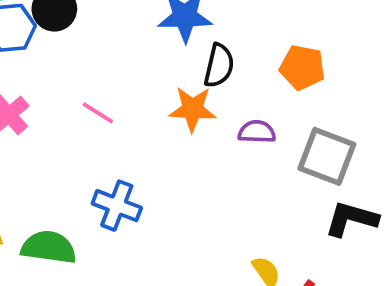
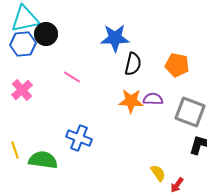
orange star: (192, 109) -> (131, 101), moved
pink line: (98, 113) -> (72, 77), moved

